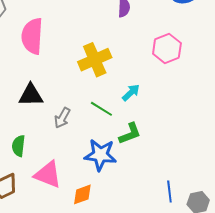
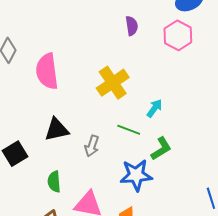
pink hexagon: (167, 48) -> (178, 35), moved

